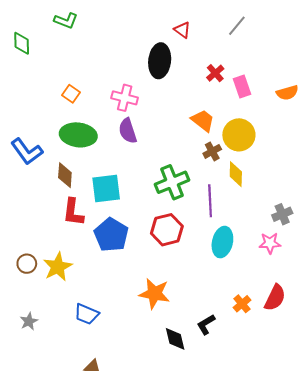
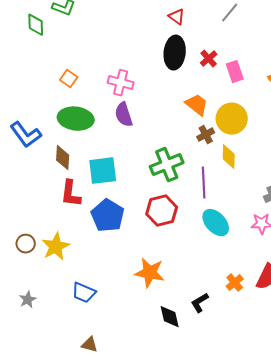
green diamond: (22, 43) -> (36, 25), moved
black ellipse: (160, 61) -> (175, 53), moved
cyan ellipse: (222, 242) -> (216, 223), turned -56

